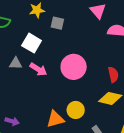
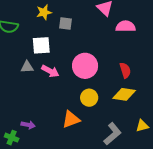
white square: (32, 43) -> (41, 45), turned -30
yellow circle: (76, 110) -> (89, 98), moved

